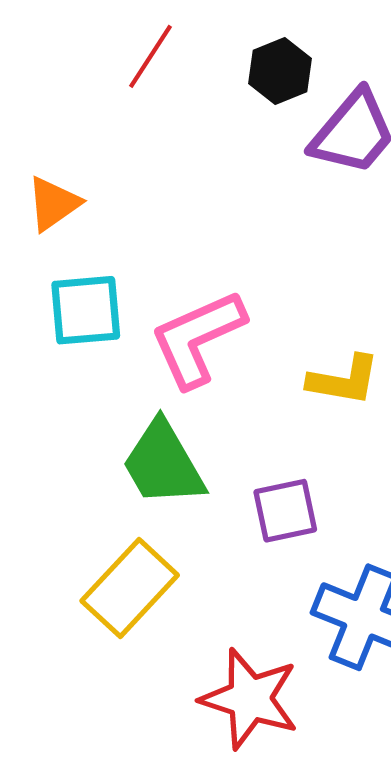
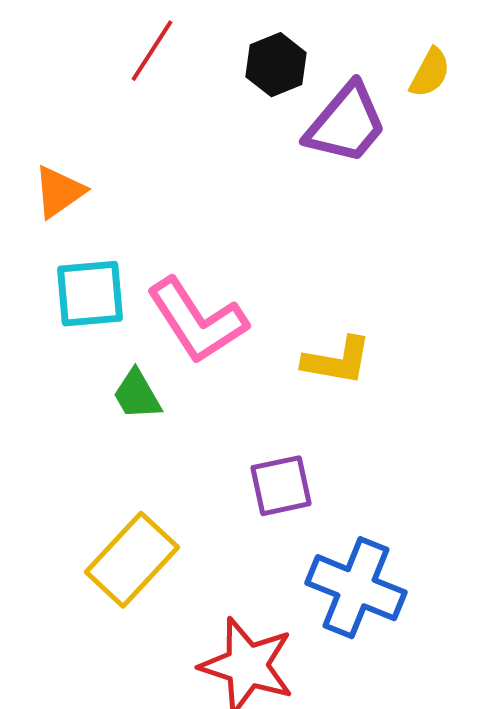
pink L-shape: (198, 338) -> (197, 321), turned -99
green trapezoid: (163, 464) -> (137, 395), moved, size x0.6

